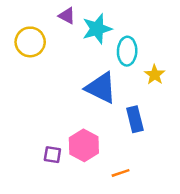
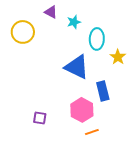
cyan star: (97, 29) -> (74, 22), size x0.6
pink hexagon: (84, 145) -> (82, 110), moved

